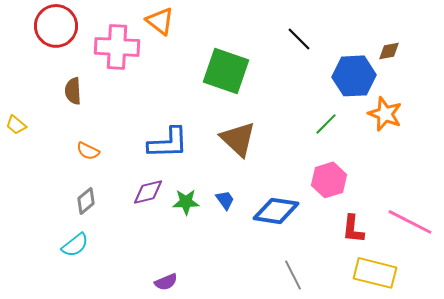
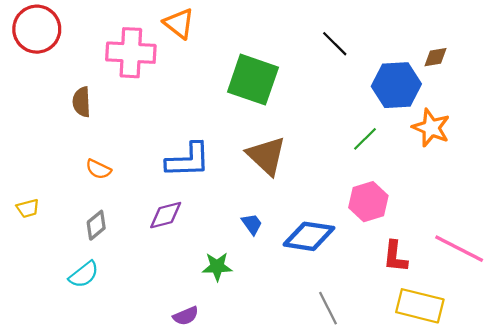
red circle: (56, 26) -> (37, 29), moved
yellow trapezoid: (16, 125) -> (28, 208), moved, turned -55
green star: (186, 202) -> (217, 267), moved

